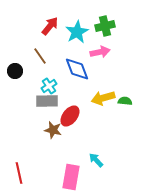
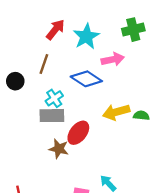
green cross: (105, 26) -> (133, 30), moved
brown line: (40, 56) -> (44, 64), turned 54
blue diamond: (77, 69) -> (86, 79), turned -36

